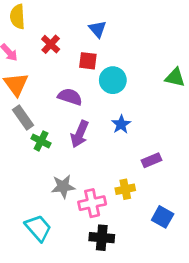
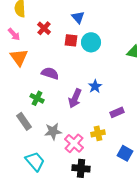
cyan circle: (113, 80) -> (91, 42), moved
purple semicircle: (70, 97) -> (50, 73), moved
gray rectangle: (23, 117) -> (24, 121), moved
purple arrow: (80, 134) -> (75, 98), moved
pink cross: (92, 203) -> (74, 143), turned -36

